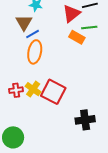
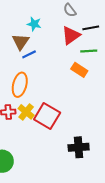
orange rectangle: (77, 37) -> (79, 70), moved
orange ellipse: (35, 52) -> (20, 85), moved

